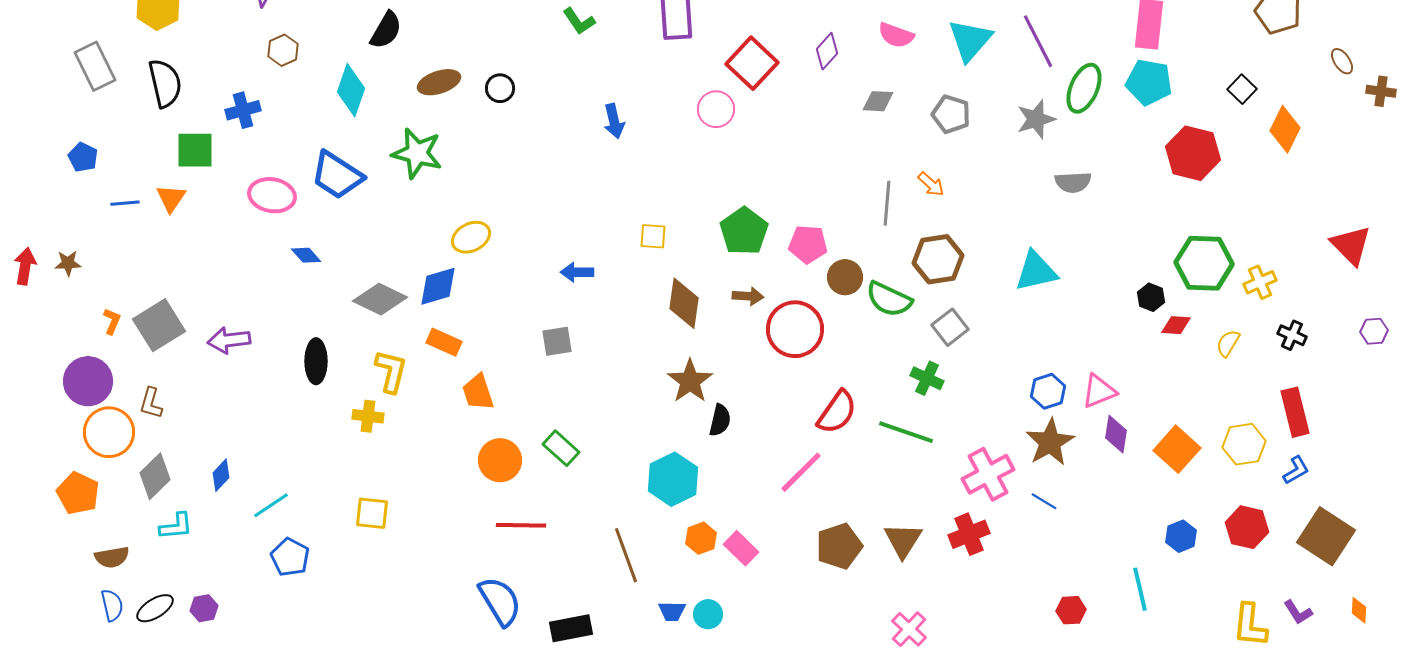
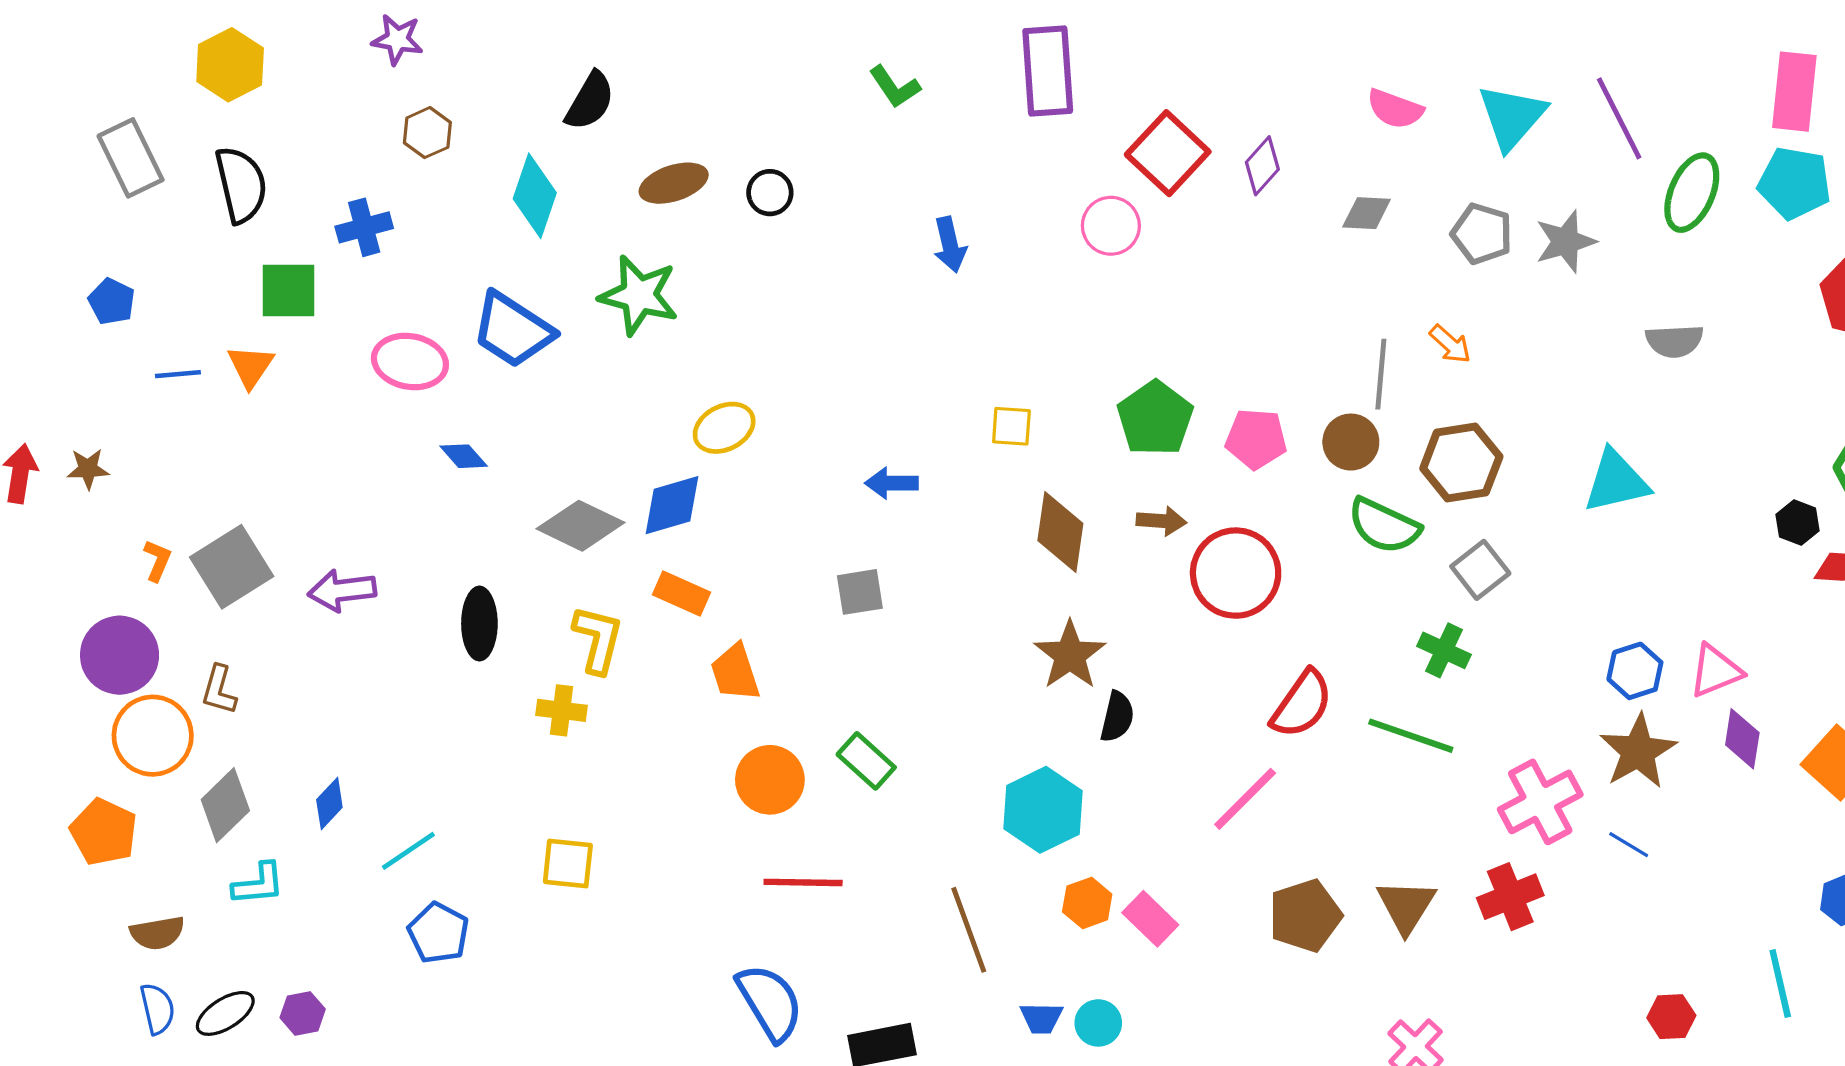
purple diamond: (827, 51) -> (1262, 166), moved
gray star: (1036, 119) -> (1566, 242), moved
brown circle: (845, 277) -> (1351, 442), moved

